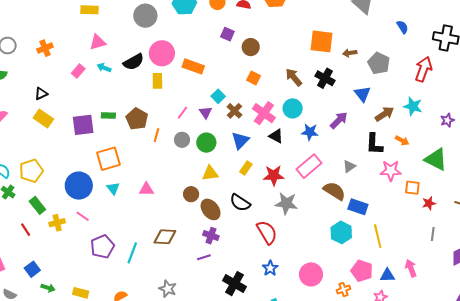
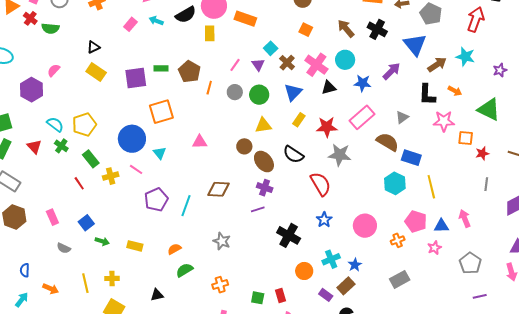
blue triangle: (363, 94) -> (415, 45), size x1.4
black triangle: (276, 136) -> (329, 88), turned -42
cyan triangle: (113, 188) -> (160, 153), moved

